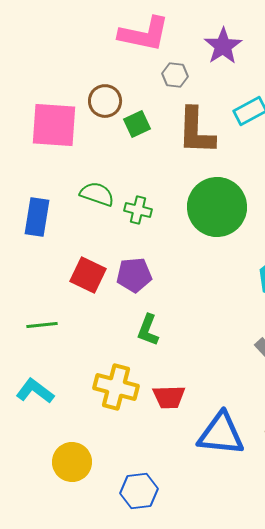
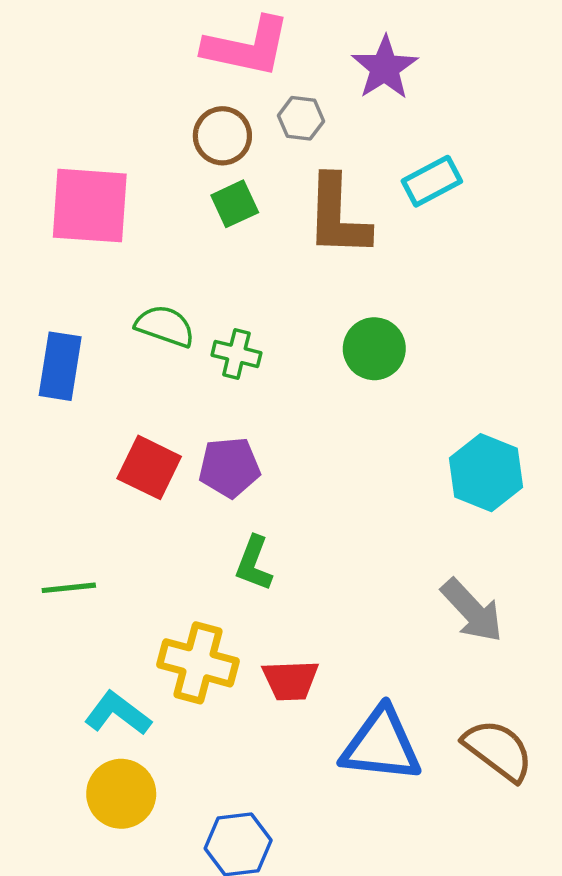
brown circle: (105, 101) -> (222, 136), moved
green circle: (217, 207) -> (374, 349), size x0.6
green line: (42, 325) -> (69, 588), moved
cyan L-shape: (35, 391) -> (118, 713), moved

